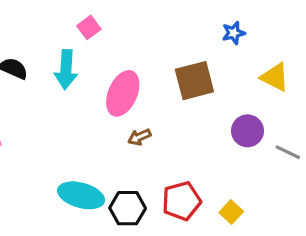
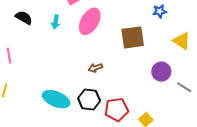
cyan arrow: (66, 69) -> (56, 22), size x0.6
pink ellipse: (123, 93) -> (90, 21), moved
black hexagon: (128, 208) -> (89, 99), moved

